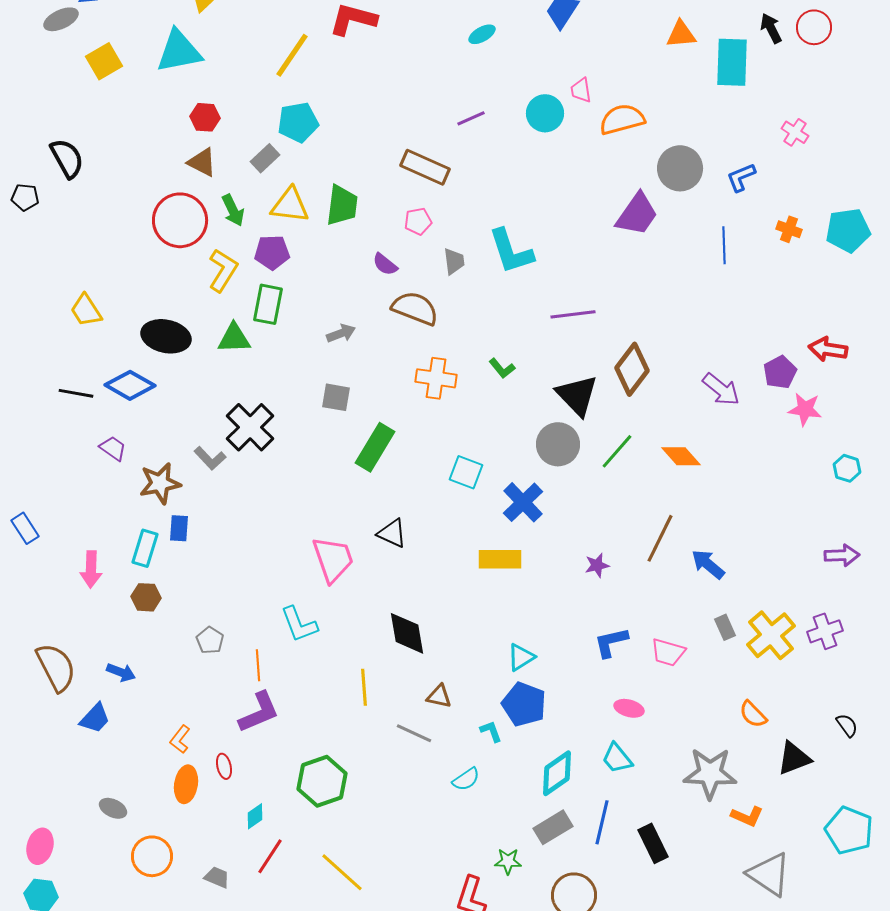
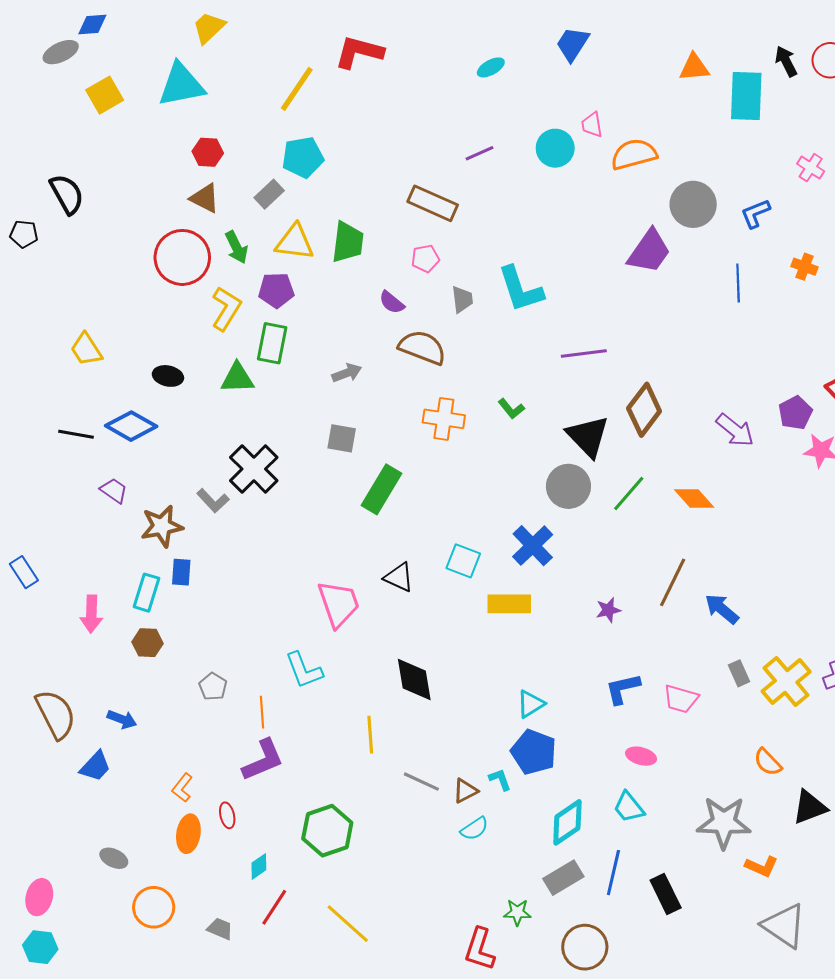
black ellipse: (166, 336) -> (168, 376), size x0.6
cyan square: (466, 472) -> (463, 561), moved
brown triangle: (439, 696) -> (465, 791), moved, turned -40

